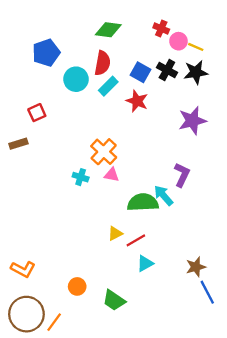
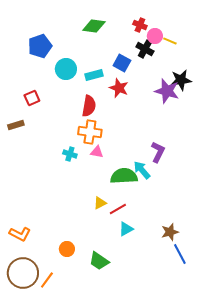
red semicircle: (102, 63) -> (89, 106), moved
black cross: (167, 70) -> (145, 49), moved
black star: (196, 72) -> (181, 80), moved
cyan rectangle: (108, 86) -> (94, 75), turned 30
purple star: (192, 121) -> (167, 91), moved, turned 30
orange cross: (104, 152) -> (90, 132), turned -35

